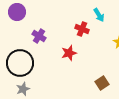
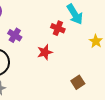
cyan arrow: (99, 15) -> (75, 14), size x1.5

